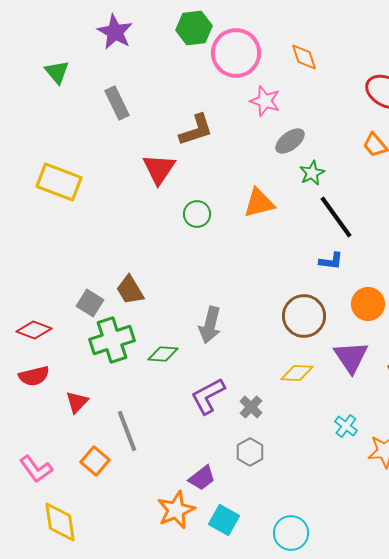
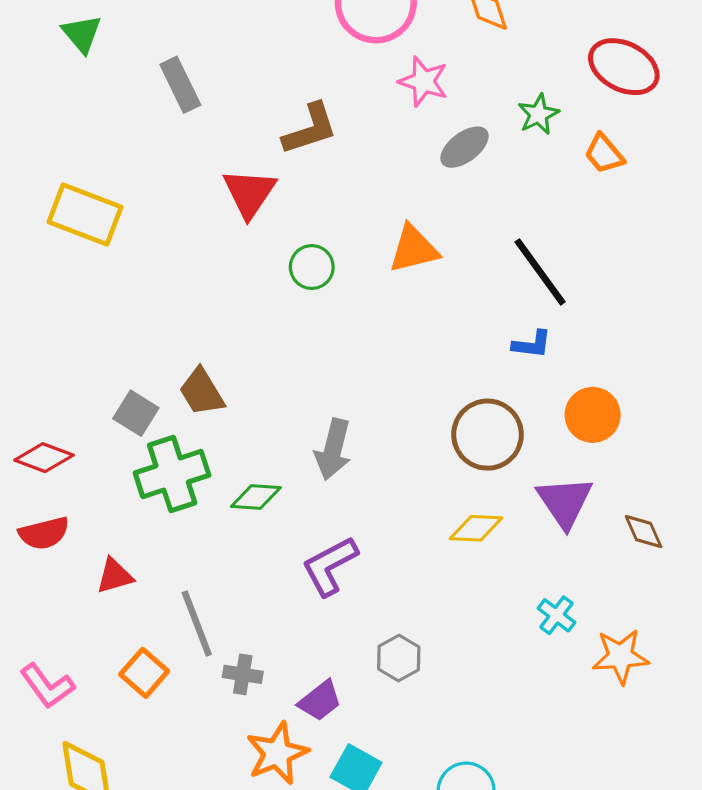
green star: (312, 173) -> (538, 114), moved
red triangle: (77, 402) -> (115, 576), turned 30
gray cross: (251, 407) -> (243, 674), moved, turned -35

